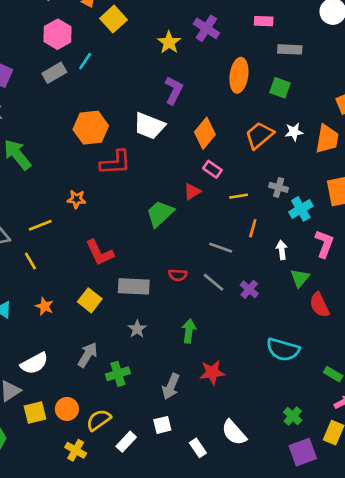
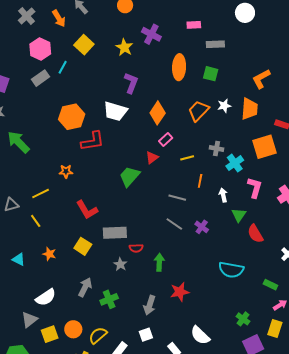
yellow square: (114, 19) -> (84, 45), moved
pink rectangle: (212, 169) -> (166, 139), turned -72
red semicircle: (178, 275) -> (136, 248), moved

